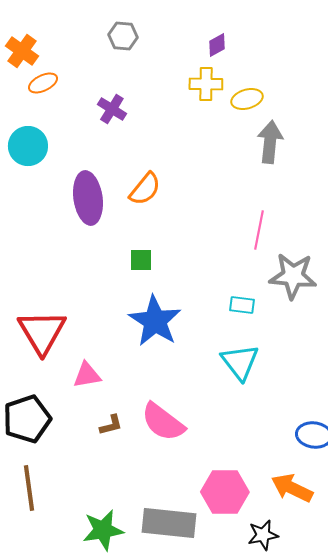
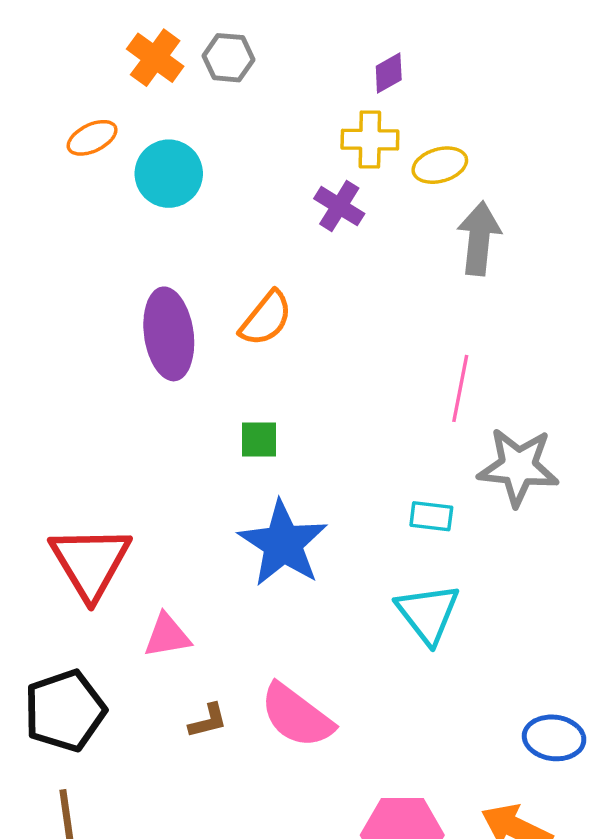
orange cross: (22, 51) -> (155, 58), moved
purple cross: (112, 109) -> (339, 206), moved
cyan circle: (28, 146) -> (169, 174), moved

